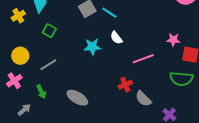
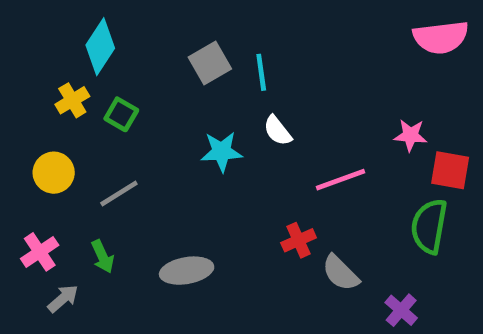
cyan line: (109, 13) -> (261, 72), turned 49
yellow cross: (18, 16) -> (72, 100), moved
green semicircle: (181, 79) -> (429, 226), turned 95
pink cross: (14, 81) -> (40, 252), moved
gray ellipse: (77, 98) -> (187, 271), turned -40

